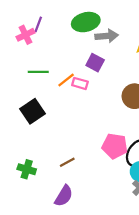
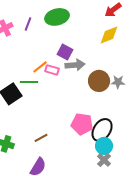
purple line: (38, 24) -> (28, 24), moved
gray arrow: (107, 36) -> (75, 65), moved
green line: (38, 72) -> (29, 82), moved

